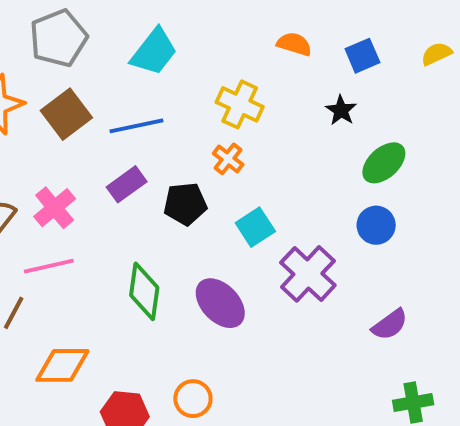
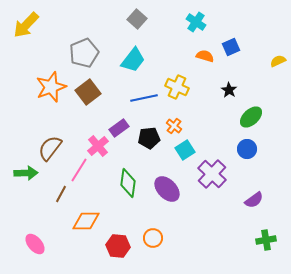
blue square: (362, 56) -> (231, 47), moved
blue line: (136, 126) -> (144, 98), moved
orange cross: (228, 159) -> (174, 126), moved
pink cross: (55, 208) -> (98, 146), moved
pink line: (49, 266) -> (79, 170), turned -45

